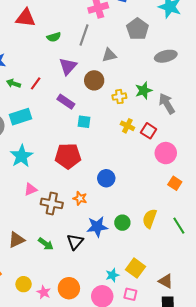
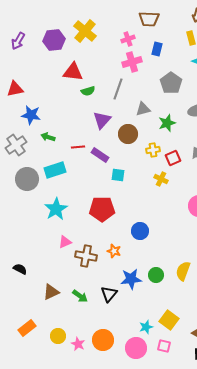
red triangle: (26, 18) -> (73, 72), moved
red line: (36, 83) -> (78, 147), moved, turned 48
green star: (144, 90) -> (167, 123), moved
red square: (149, 131) -> (173, 158), moved, turned 35

